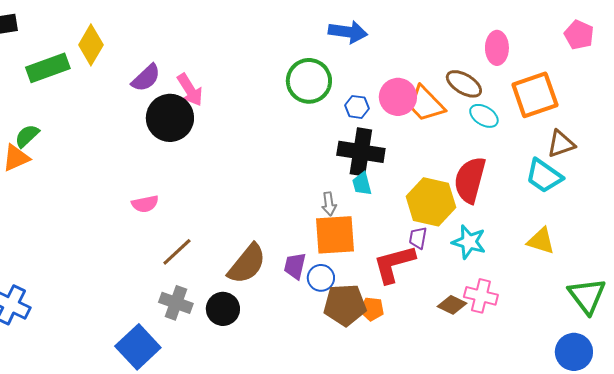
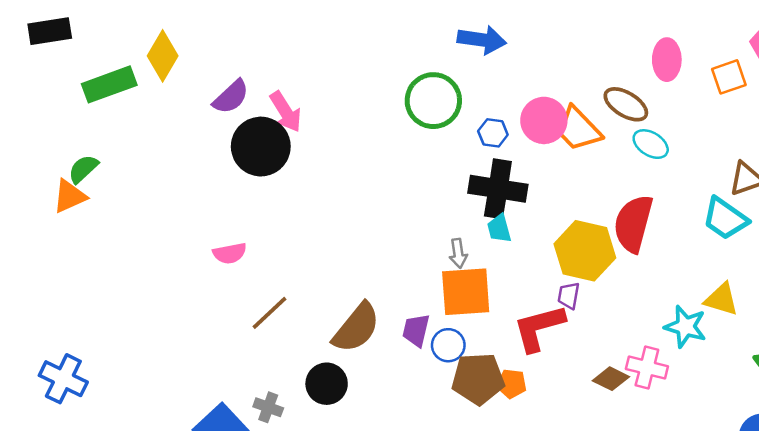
orange square: (535, 95) -> (729, 77), moved, size x0.6
cyan star: (469, 242) -> (685, 327), moved
gray cross: (176, 303) -> (268, 407), moved, size x0.7

